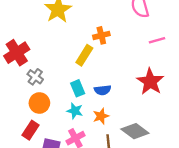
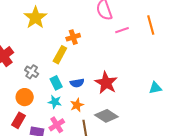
pink line: (157, 40) -> (122, 30), moved
gray cross: (35, 77) -> (32, 72), moved
red star: (150, 82) -> (106, 83), moved

